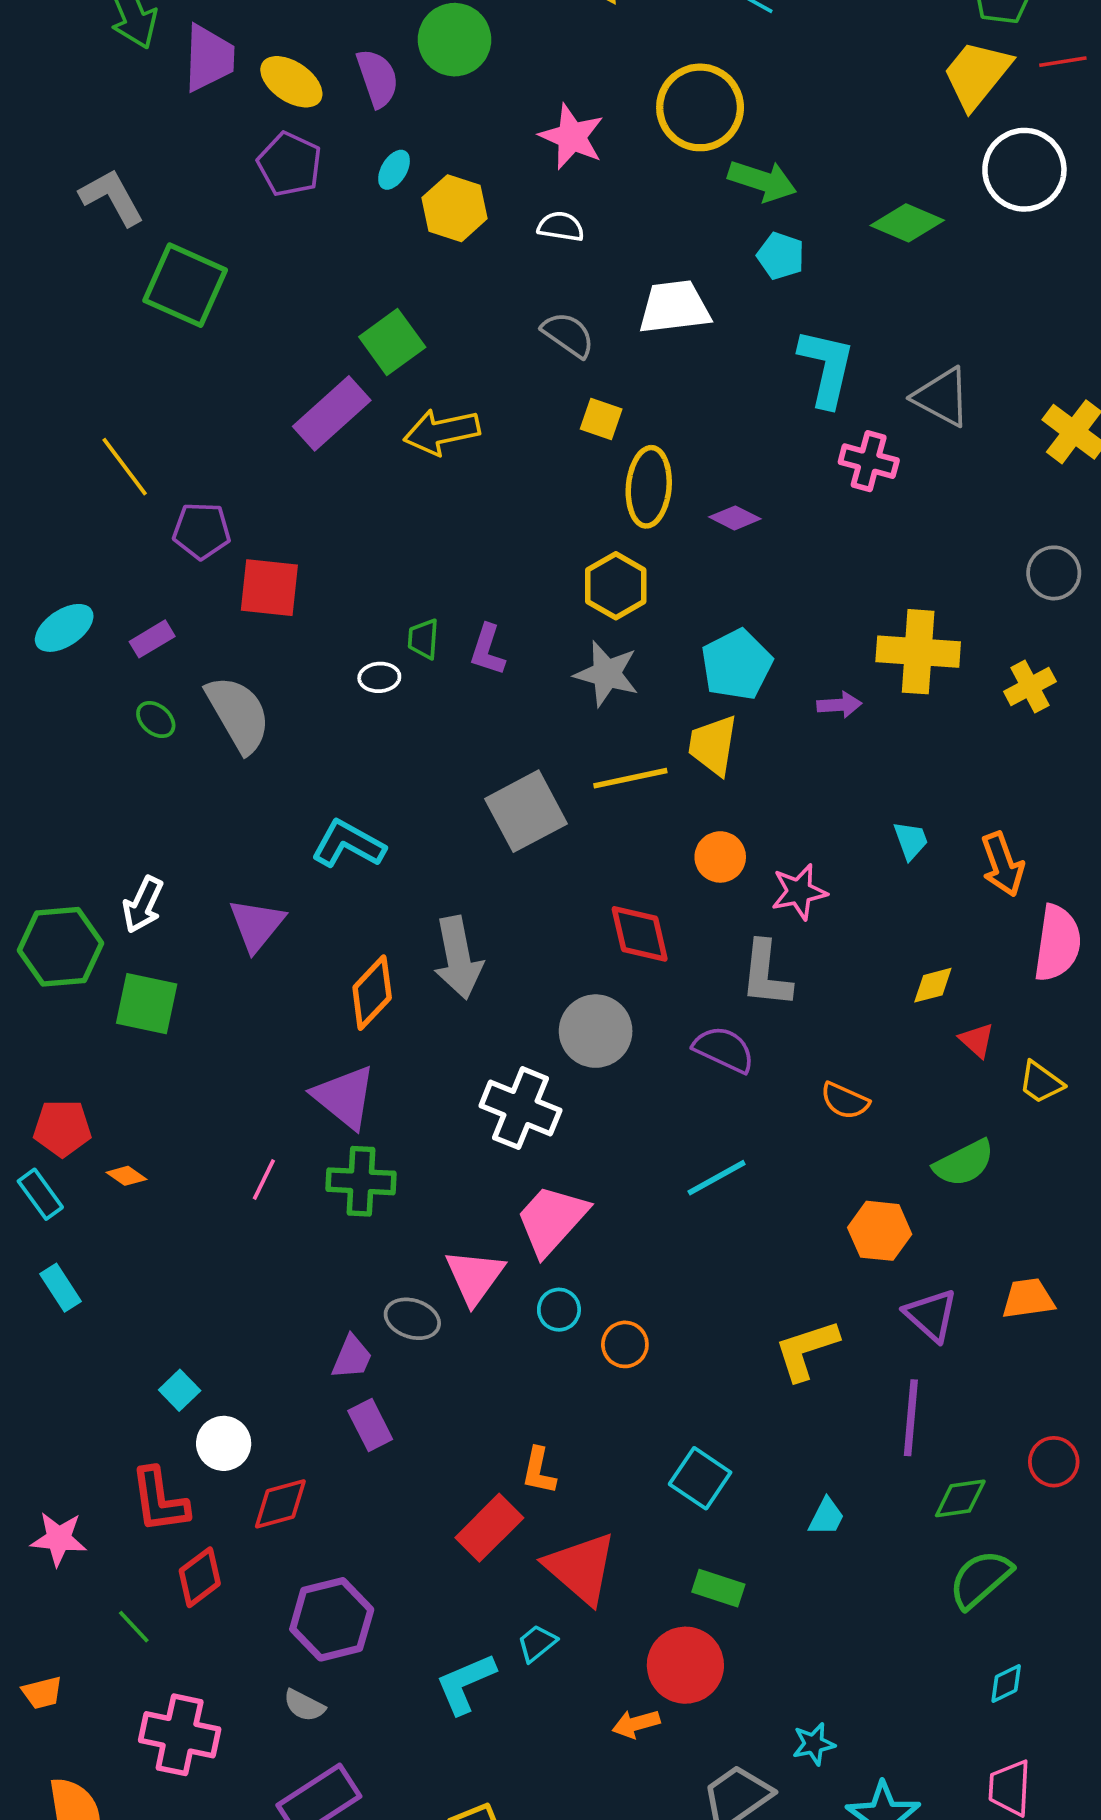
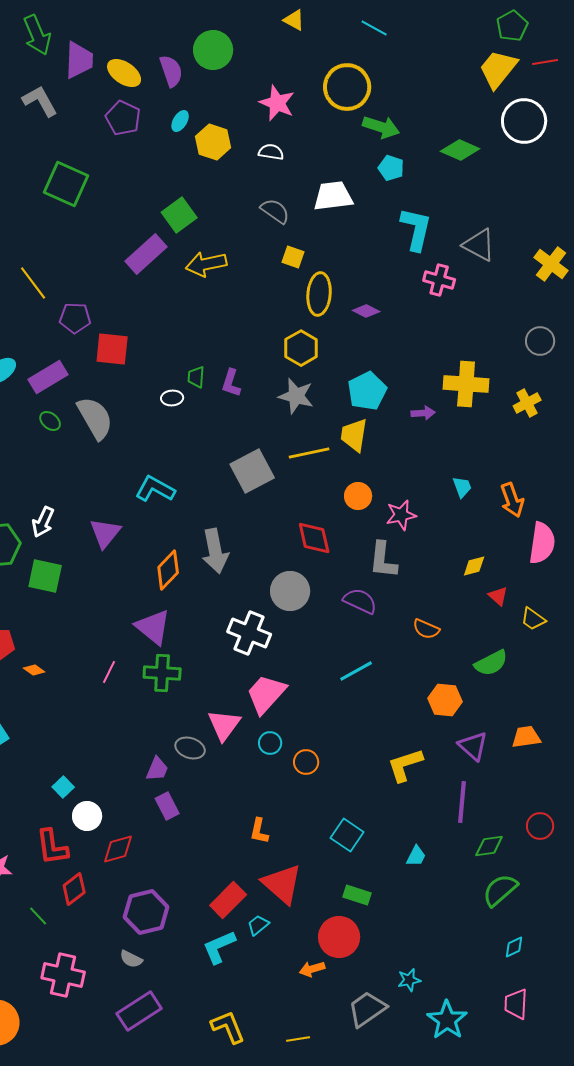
gray L-shape: (112, 197) -> (40, 101), moved
purple rectangle: (152, 639) -> (48, 377), size x1.6
red rectangle: (489, 1528) -> (228, 900), moved

